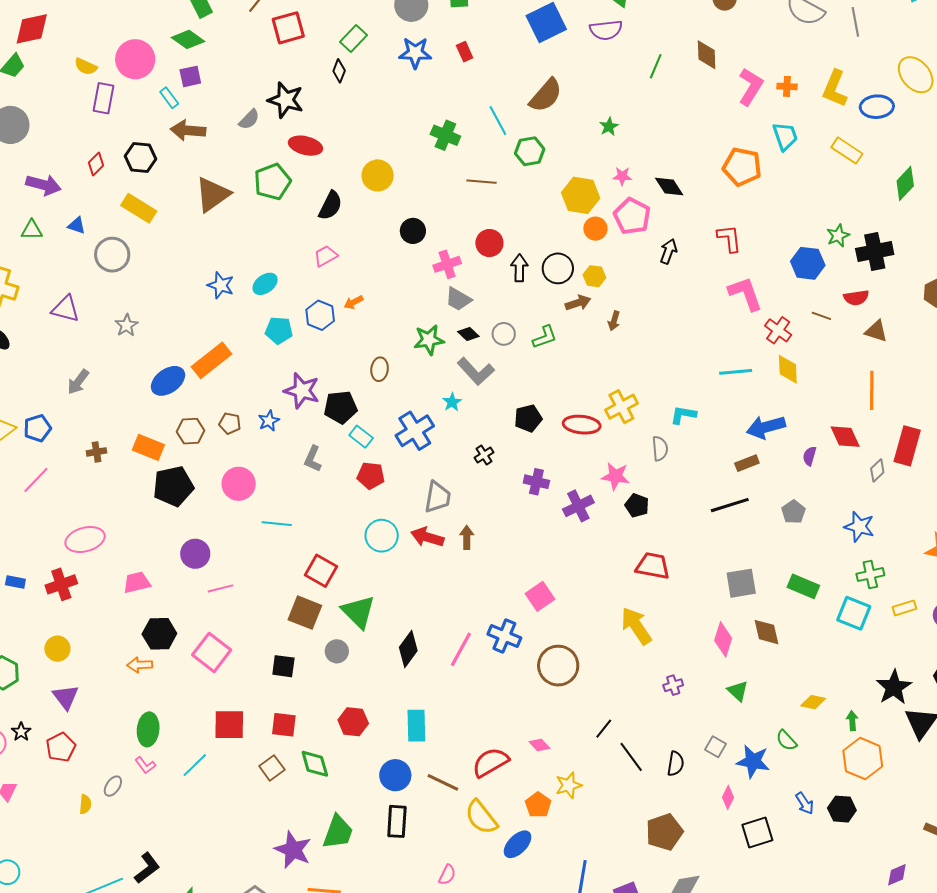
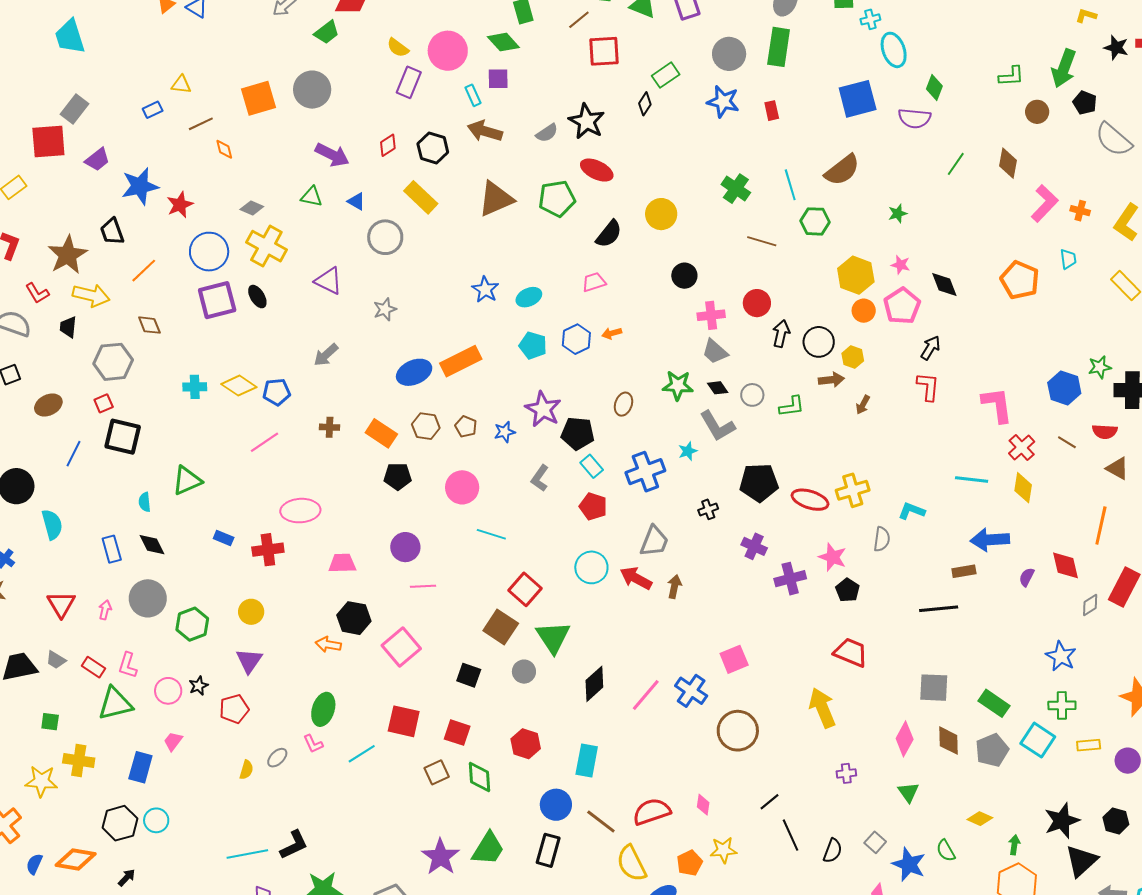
cyan trapezoid: (785, 136) -> (1068, 259), size x0.7
red L-shape: (729, 238) -> (928, 387), moved
black pentagon: (528, 418) -> (759, 483), size x1.4
black pentagon: (173, 486) -> (398, 476), size x0.7
gray pentagon: (793, 512) -> (992, 750), moved, size x1.4
pink diamond: (539, 745) -> (703, 805), turned 40

